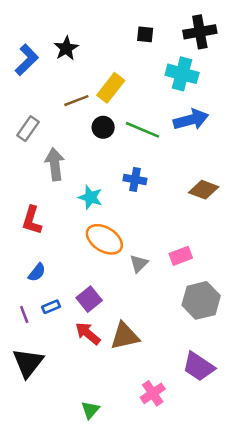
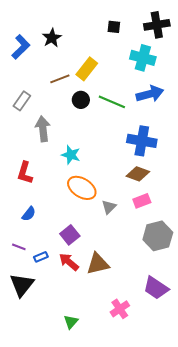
blue cross: (135, 179) -> (142, 141), moved, size x1.6
brown diamond: (204, 190) -> (138, 174), moved
blue rectangle: (51, 307) -> (41, 257), moved
purple line: (24, 314) -> (19, 247), turned -48

